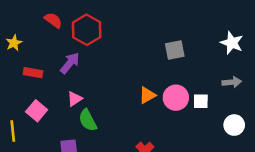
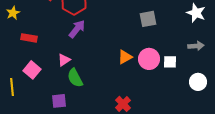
purple arrow: (70, 63) -> (77, 29), moved

